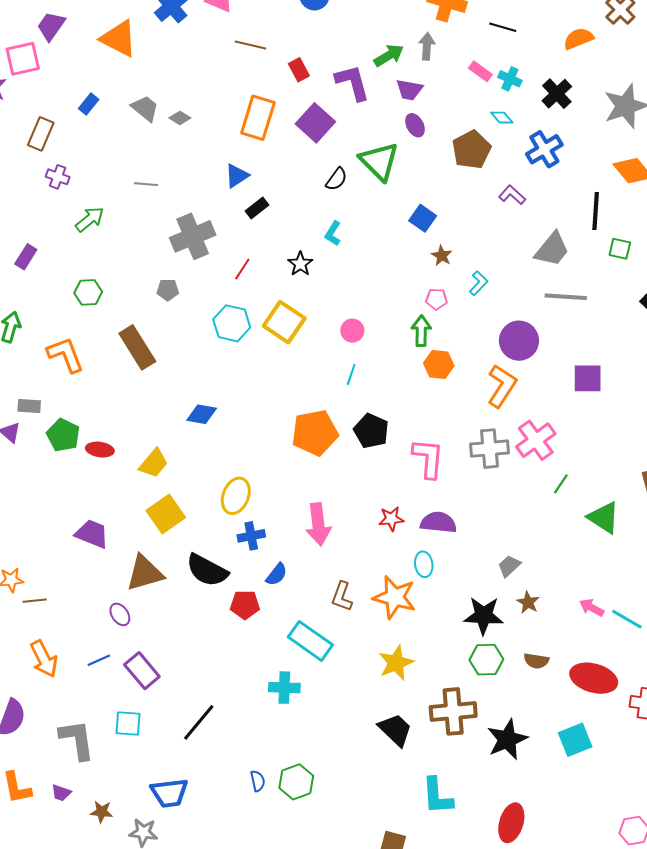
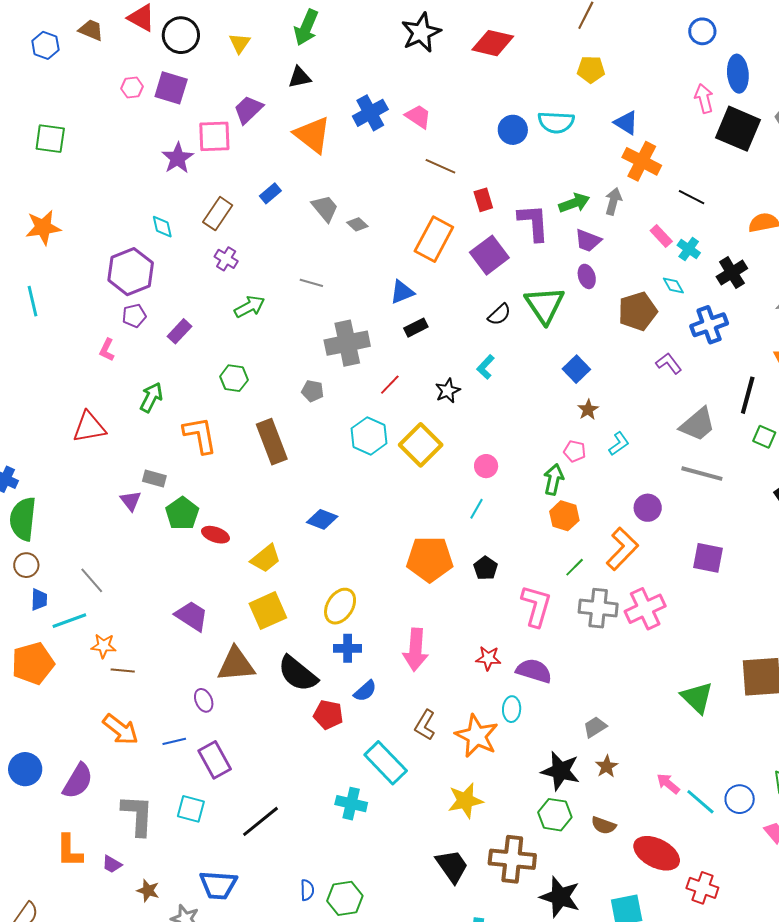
purple circle: (519, 341) -> (648, 508), size x0.7
black pentagon: (371, 431) -> (485, 568), size x0.7
green line: (561, 484) -> (575, 567), moved
orange arrow: (44, 659) -> (121, 729), turned -36
black star: (507, 739) -> (560, 897), turned 30

